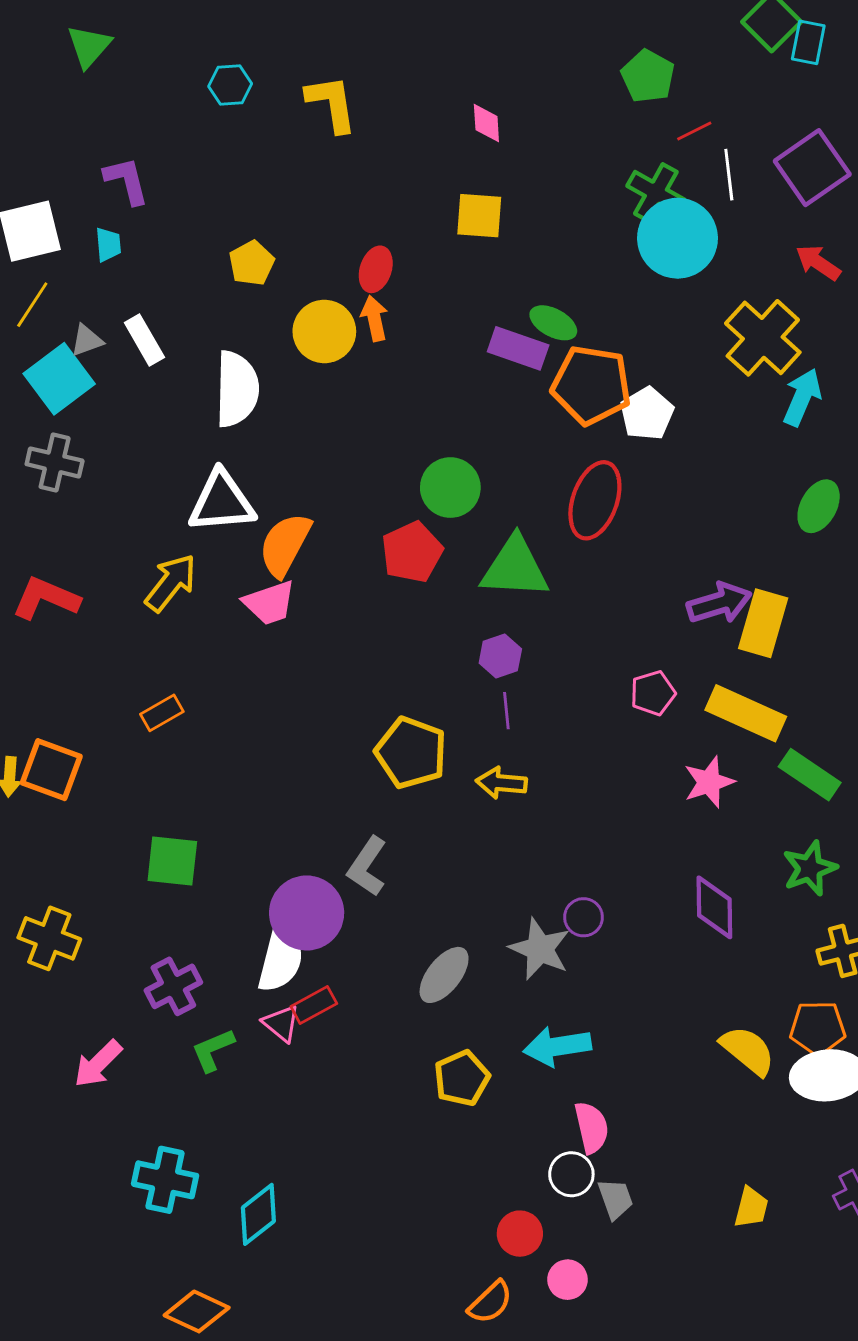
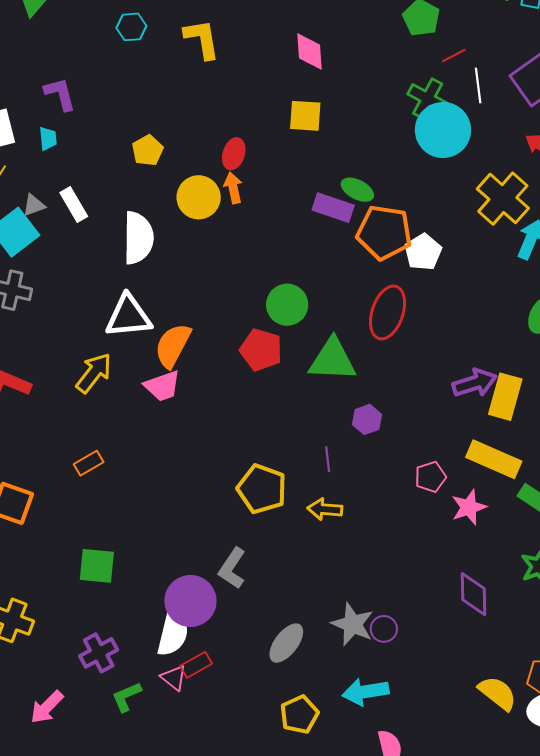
pink diamond: (486, 123) -> (310, 52), size x1.4
red pentagon: (412, 552) -> (261, 350), turned -30
purple hexagon: (500, 656) -> (367, 419), moved
pink pentagon: (653, 693) -> (430, 477), moved
purple circle: (584, 917) -> (384, 629), moved

